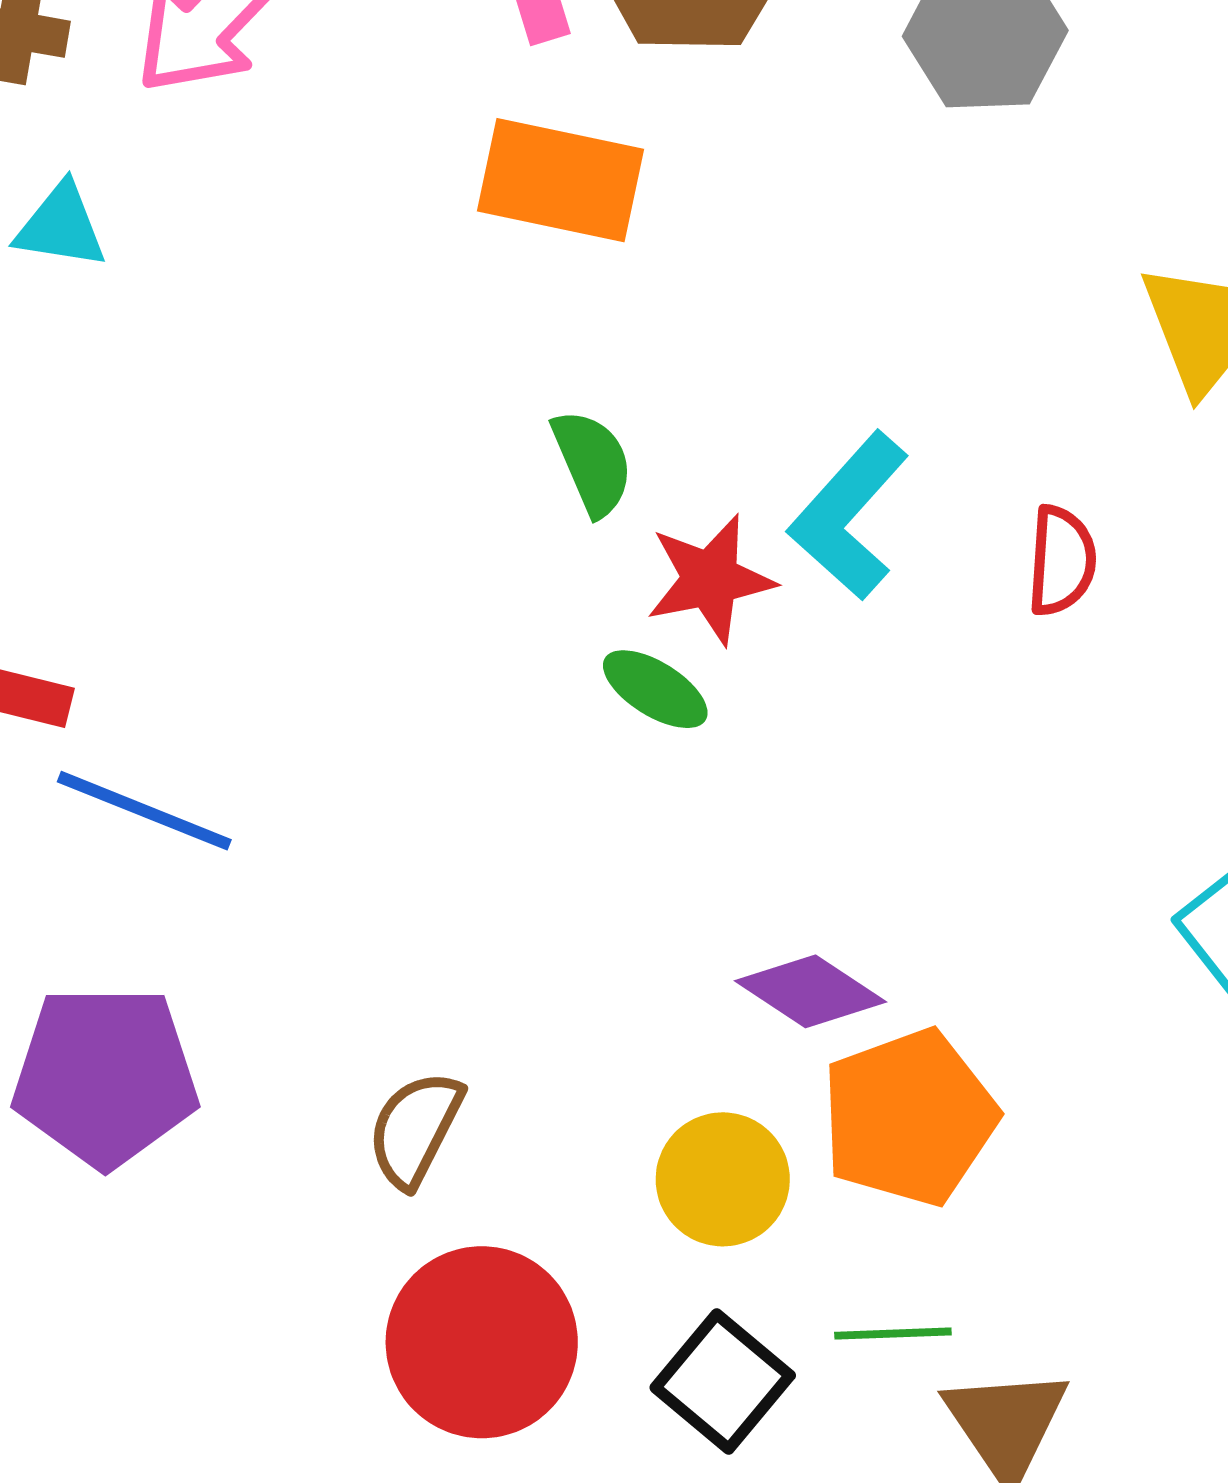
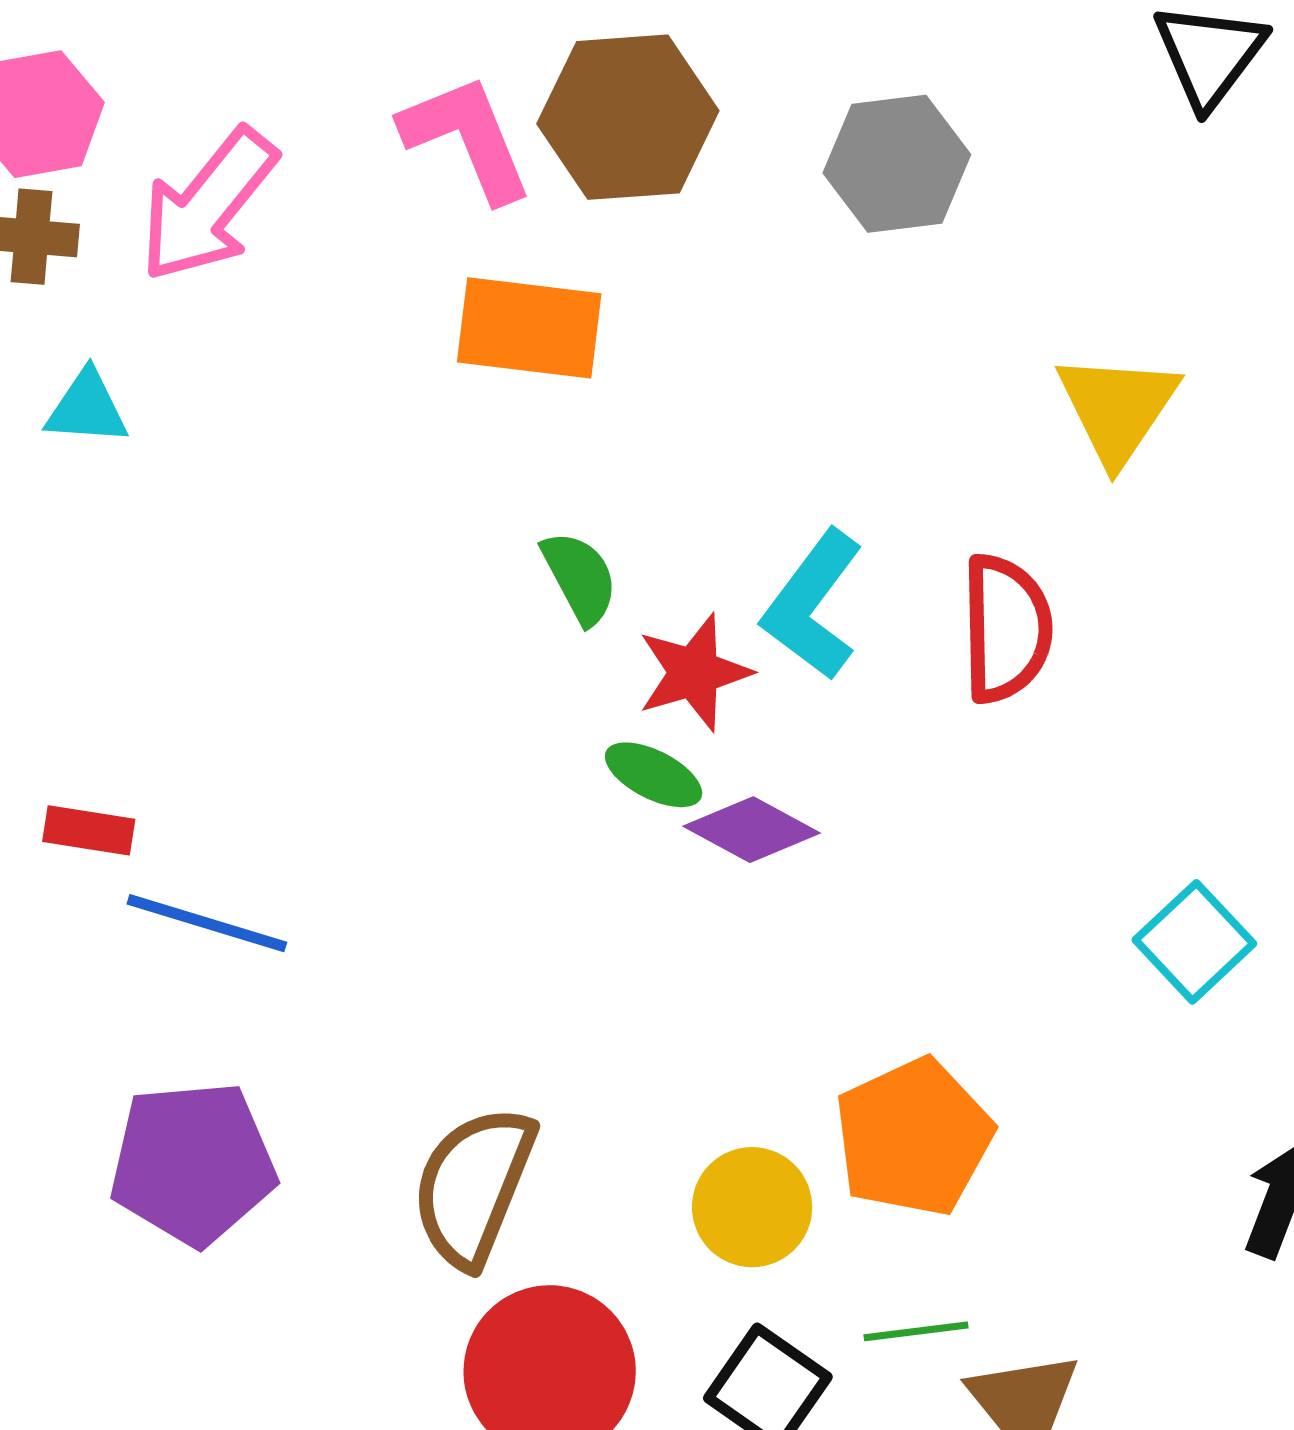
red semicircle: (1062, 561) -> (1006, 629), size x1.5
purple diamond: (810, 991) -> (752, 830), moved
brown semicircle: (415, 1129) -> (474, 1186), size x1.5

